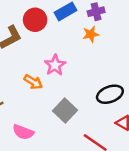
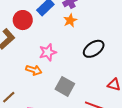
pink star: (55, 65) -> (48, 52), turned 30
black ellipse: (110, 94) -> (94, 49), moved

